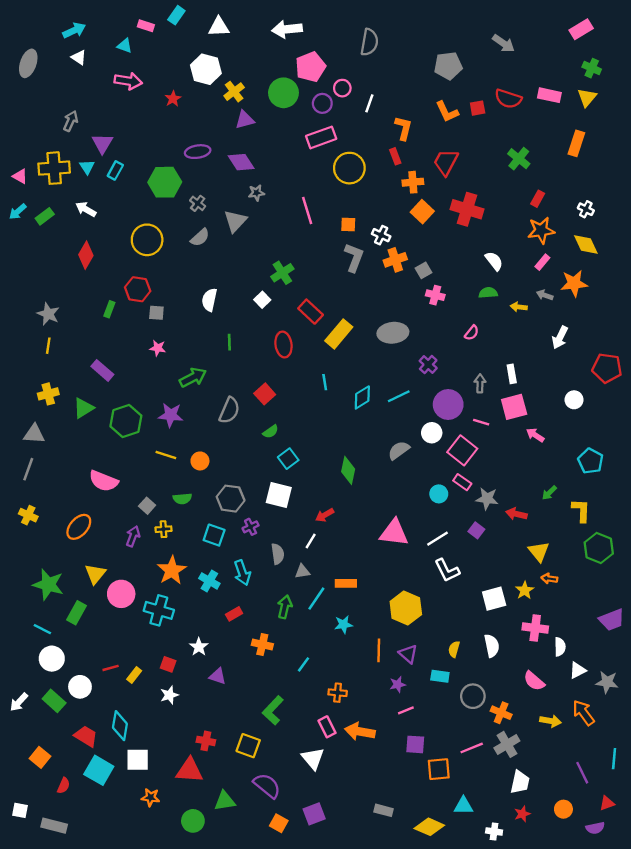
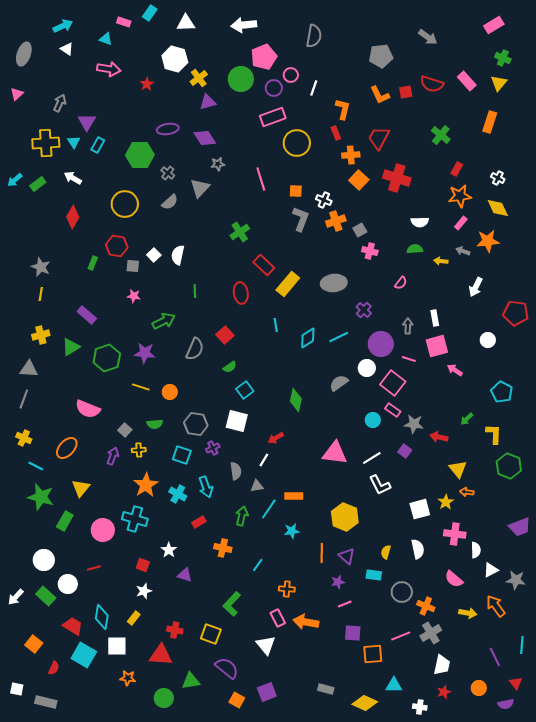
pink rectangle: (549, 95) -> (467, 81), turned 36
pink triangle: (20, 176) -> (17, 94), moved, turned 48
white semicircle: (494, 261) -> (420, 222), turned 126
white square: (262, 300) -> (154, 255), moved
pink circle: (121, 594) -> (103, 530), moved
cyan line: (42, 629) -> (36, 466), moved
yellow rectangle: (134, 675) -> (134, 618), moved
red triangle: (607, 803) -> (516, 683), turned -48

